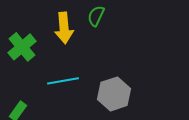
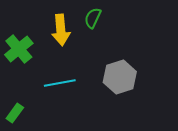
gray hexagon: (114, 94) -> (120, 77), moved

